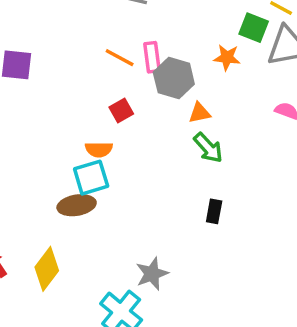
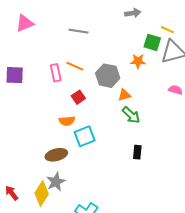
pink rectangle: (152, 57) -> (56, 73), moved
cyan square: (91, 178) -> (85, 136), moved
gray star: (152, 274) -> (56, 182), moved

